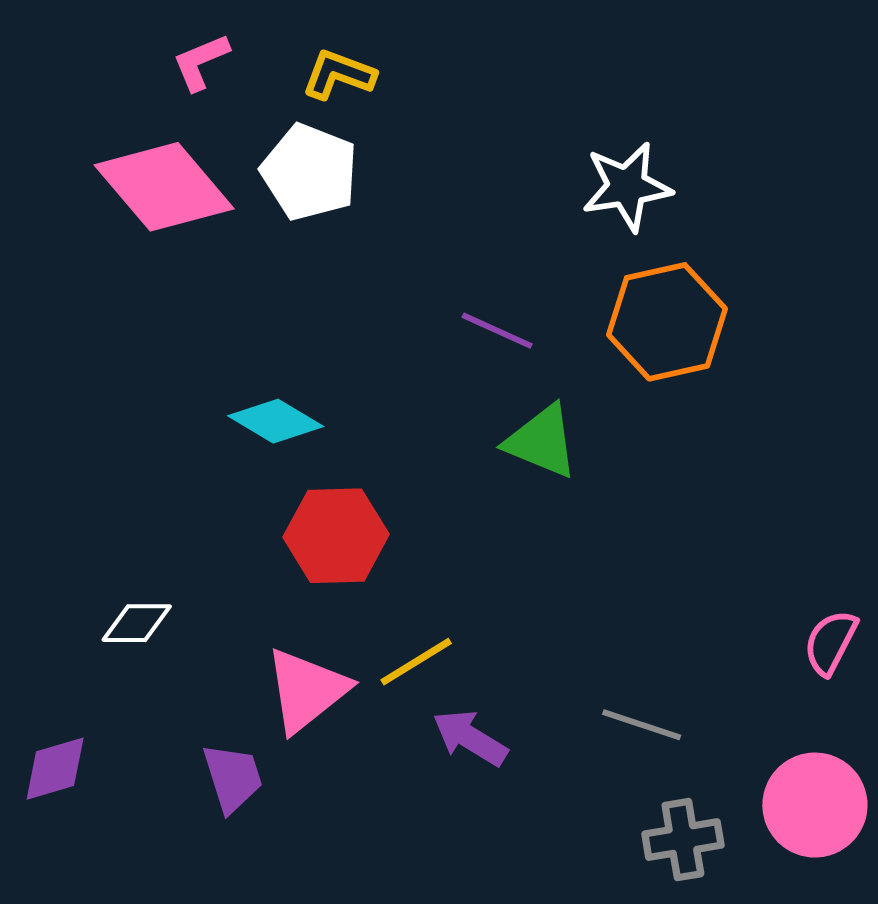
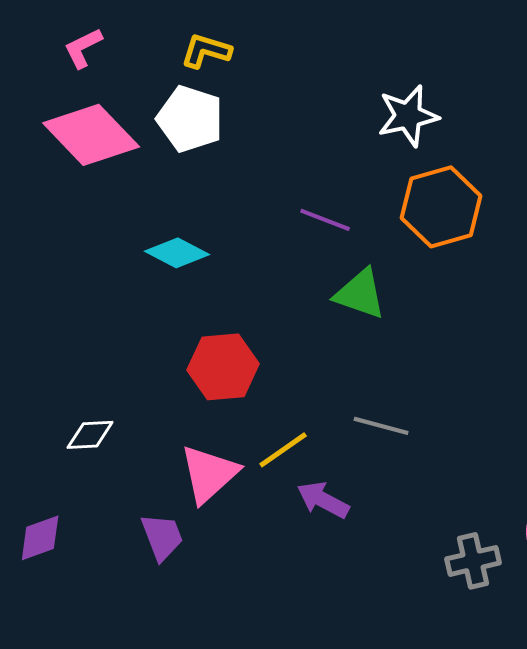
pink L-shape: (201, 62) -> (83, 48), moved
cyan diamond: (276, 421) -> (177, 253), moved
gray line: (642, 725) -> (381, 426), moved

